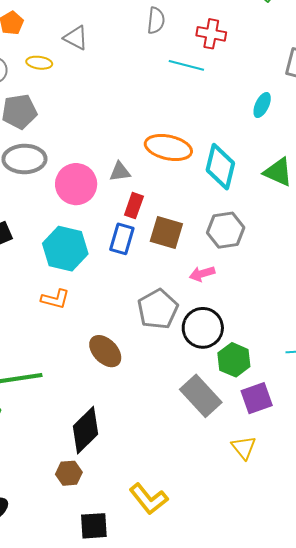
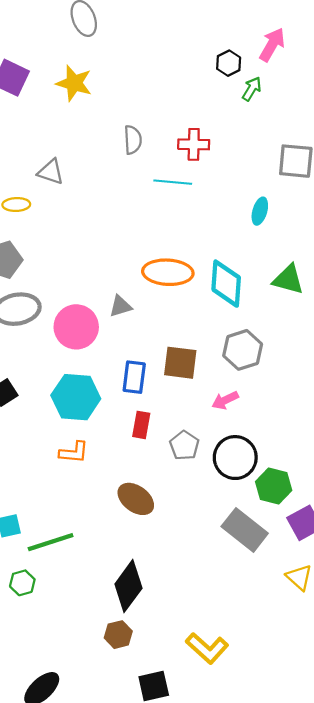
red rectangle: (134, 206) -> (141, 425), moved
gray pentagon: (158, 309) -> (184, 445), size x0.7

